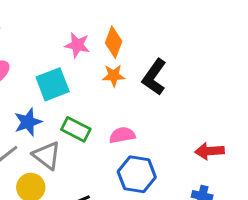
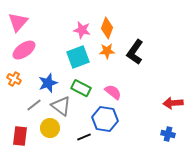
cyan square: (53, 84) -> (78, 57), moved
pink semicircle: (122, 135) -> (113, 92), turned 48
blue hexagon: (137, 174) -> (105, 119), moved

